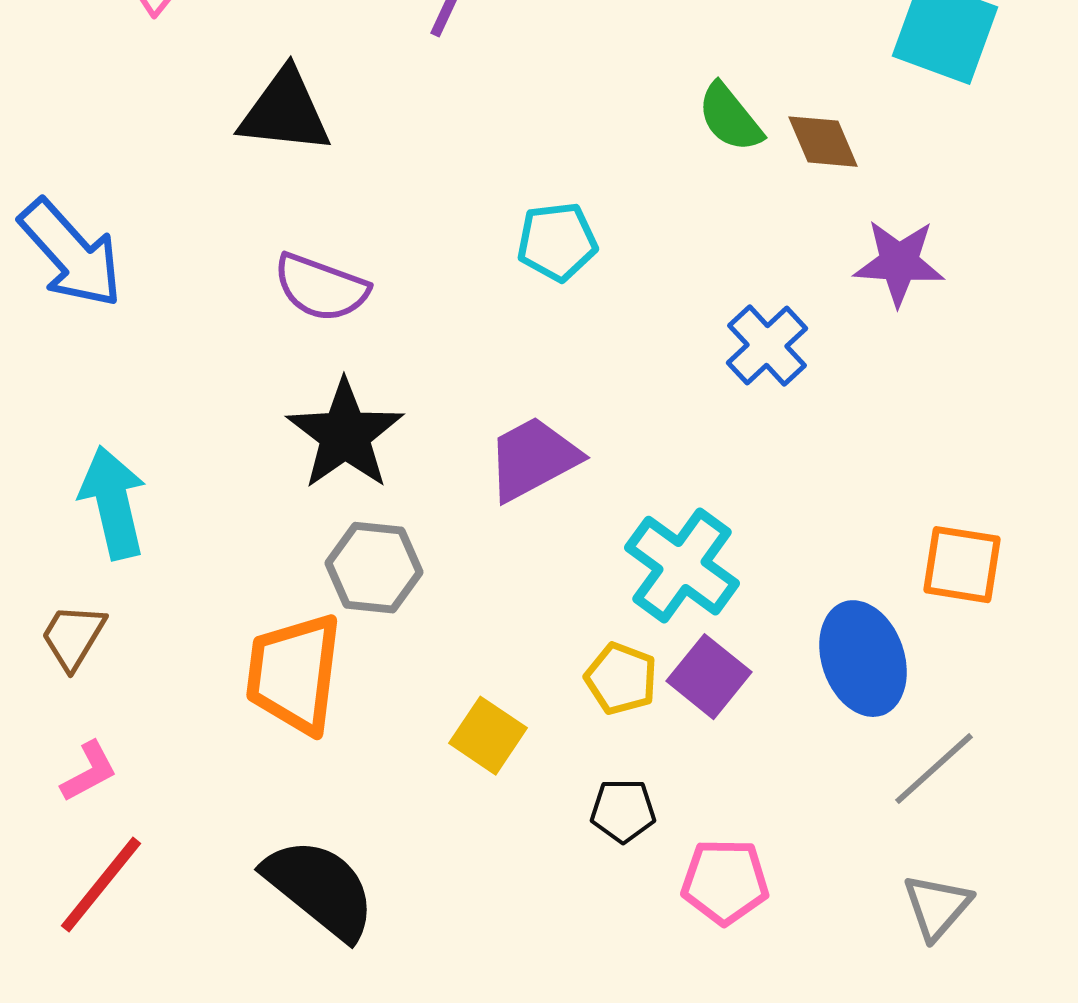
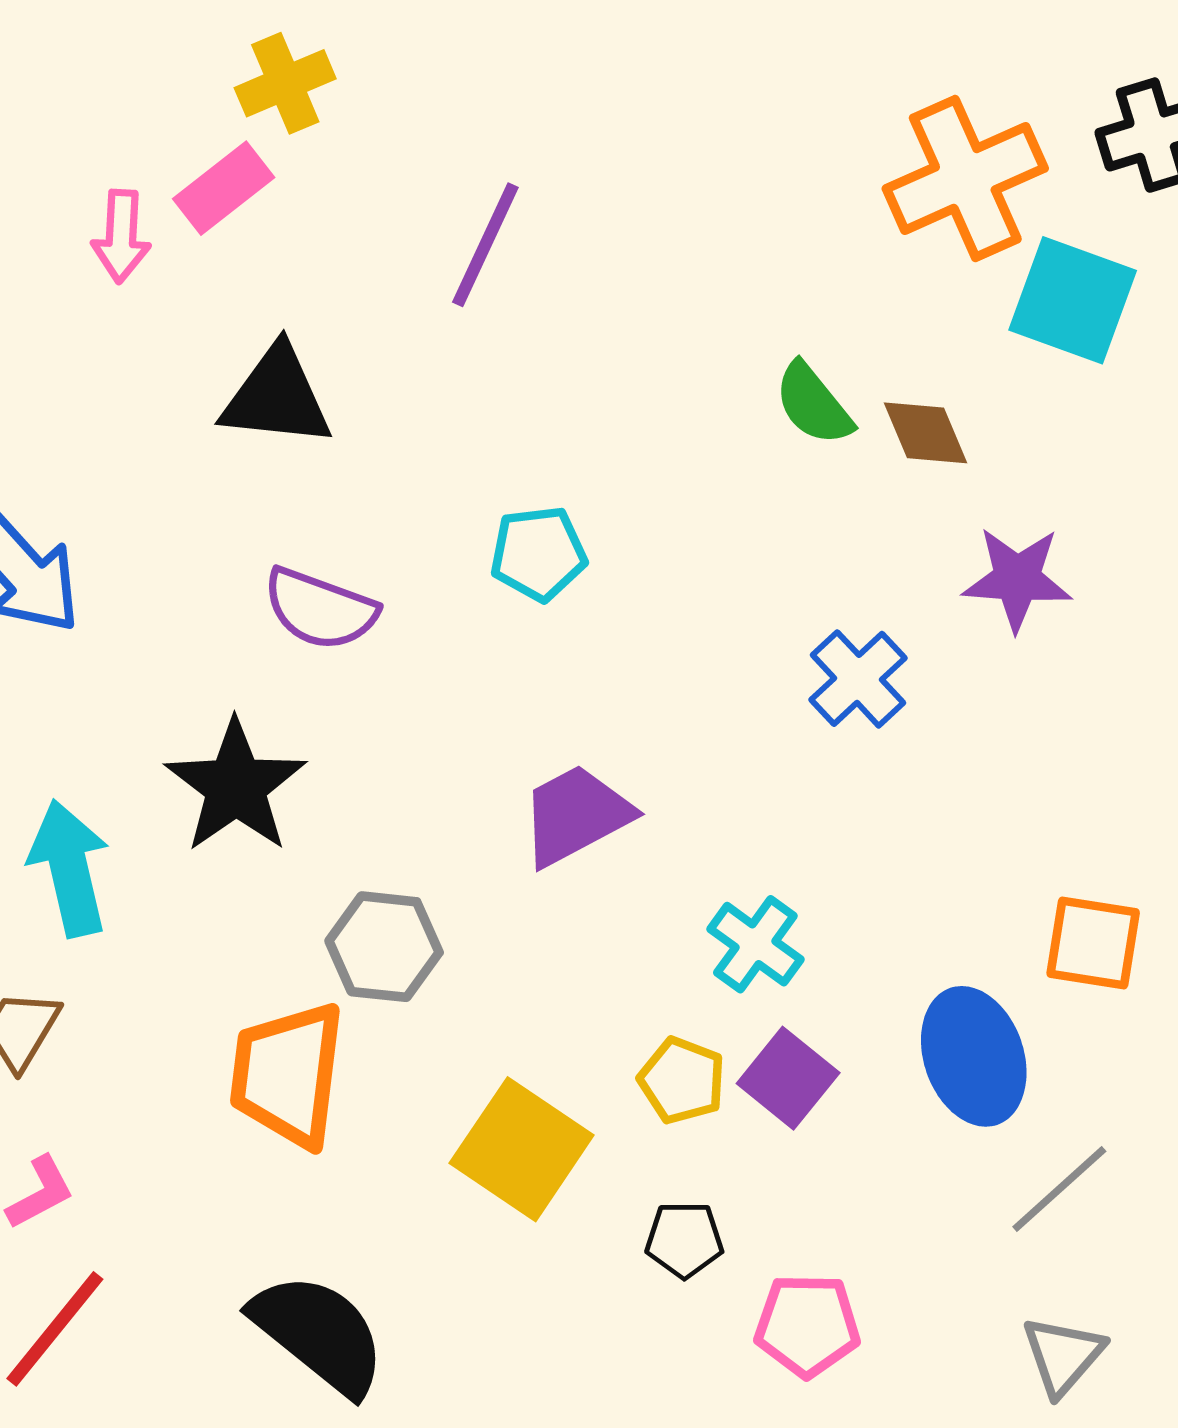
cyan pentagon: (557, 242) -> (538, 554), moved
black star: (345, 435) -> (236, 786), moved
cyan cross: (682, 566) -> (755, 944), size x0.7
yellow square: (488, 736) -> (522, 1149), size x1.5

